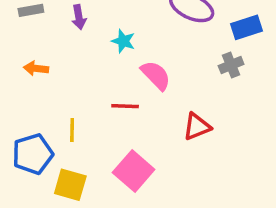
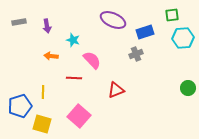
orange arrow: (36, 68) -> (51, 56), moved

